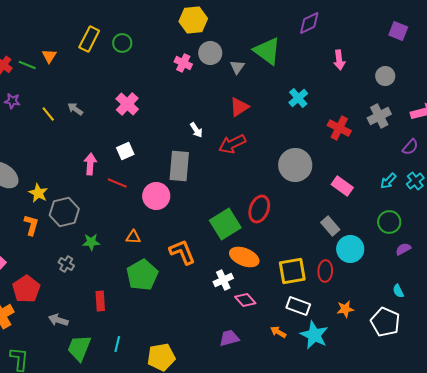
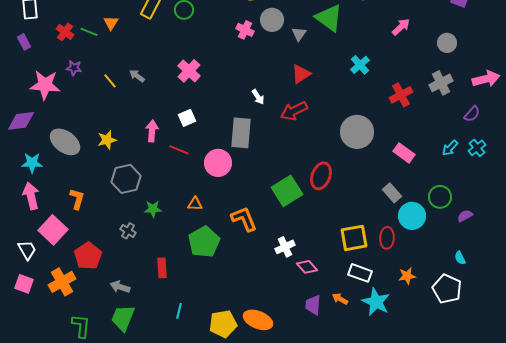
pink arrow: (339, 60) -> (401, 27), turned -126
red cross: (339, 128) -> (401, 95), turned 35
yellow star: (38, 193) -> (107, 140), moved, turned 30
green circle: (389, 222) -> (440, 197), moved
orange L-shape: (31, 225) -> (77, 199), moved
orange ellipse: (244, 257) -> (258, 320), moved
purple trapezoid: (229, 338) -> (313, 305), moved, turned -70
green trapezoid: (79, 348) -> (123, 318), moved

